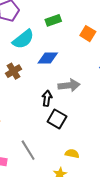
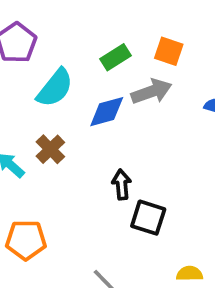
green rectangle: (53, 20) -> (115, 57), moved
gray arrow: (69, 85) -> (151, 92), moved

